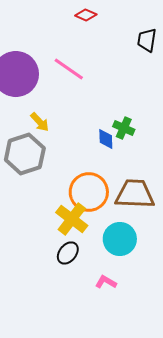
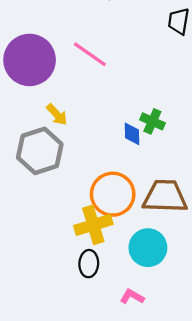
yellow cross: (72, 219) -> (93, 225), turned 36
black ellipse: (68, 253) -> (89, 264), turned -35

